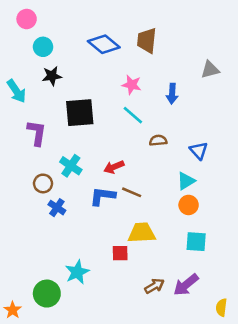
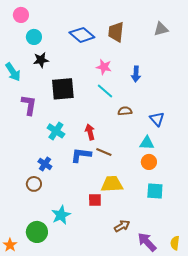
gray triangle: (210, 70) -> (161, 29), moved
red arrow: (114, 167) -> (90, 132), turned 98
cyan triangle: (186, 181) -> (147, 143), turned 35
brown circle: (43, 183) -> (34, 184), moved
purple arrow: (186, 285) -> (147, 242), moved, turned 85

